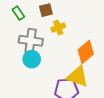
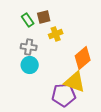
green rectangle: (18, 13) -> (28, 20), moved
gray cross: (31, 41) -> (29, 47), size x0.7

